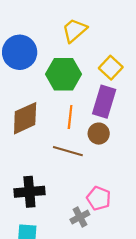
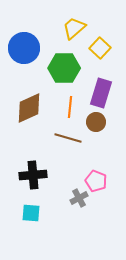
yellow square: (111, 68) -> (100, 48), moved

